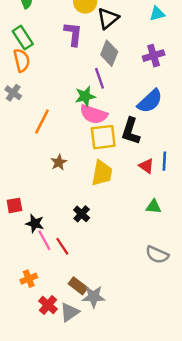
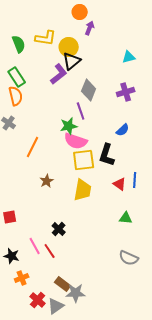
black triangle: (108, 18) -> (72, 61), moved
purple L-shape: (73, 34) -> (59, 74), turned 45
blue semicircle: (150, 101) -> (123, 130), size x0.6
black cross: (82, 214) -> (59, 229), moved
black star: (35, 223) -> (12, 256), moved

